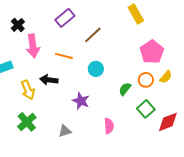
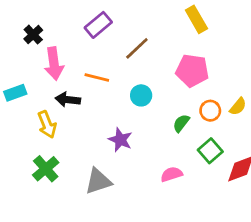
pink pentagon: (152, 52) -> (192, 71), moved, turned -30
black arrow: (49, 80) -> (68, 100), moved
pink semicircle: (109, 126) -> (172, 174), moved, turned -105
gray triangle: (65, 131) -> (98, 181), size x1.5

